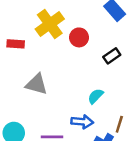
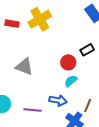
red circle: (79, 37) -> (68, 62), moved
red rectangle: (16, 44) -> (12, 24), moved

